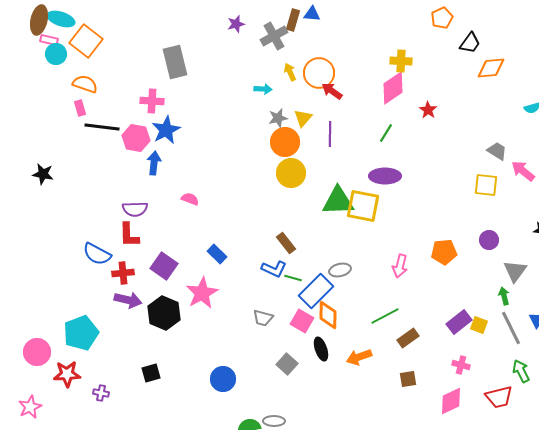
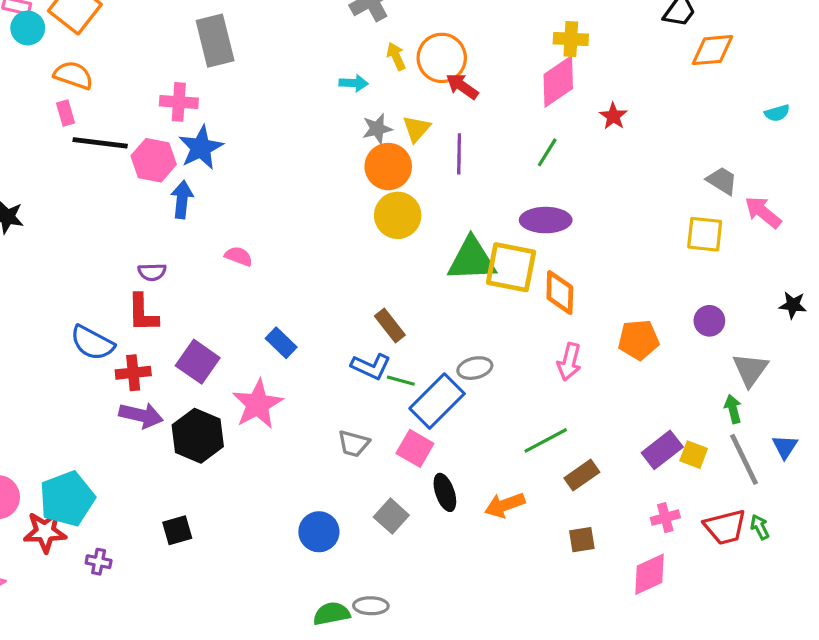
purple semicircle: (135, 209) -> (152, 272), size x0.7
orange diamond: (328, 315) -> (560, 292), moved
cyan pentagon: (81, 333) -> (67, 499), moved
pink cross: (461, 365) -> (665, 518), turned -30
green arrow: (521, 371) -> (760, 527), size x0.7
blue circle: (223, 379) -> (319, 532), moved
red trapezoid: (499, 397) -> (725, 527), moved

